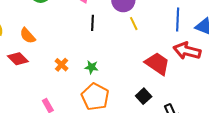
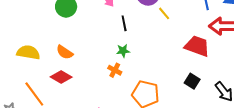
orange cross: (62, 65) -> (115, 70), moved
green star: (91, 67) -> (123, 51), moved

